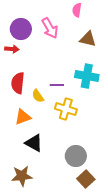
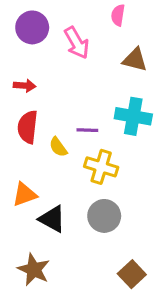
purple circle: (21, 29) -> (32, 27), moved
red arrow: (12, 49) -> (25, 86), moved
orange triangle: (23, 117) -> (25, 194), moved
gray circle: (76, 156) -> (104, 216), moved
brown star: (22, 176) -> (34, 270), turned 30

